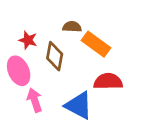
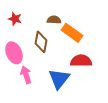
red star: (28, 40) -> (15, 19), moved
blue triangle: (79, 105) -> (59, 79), turned 40

